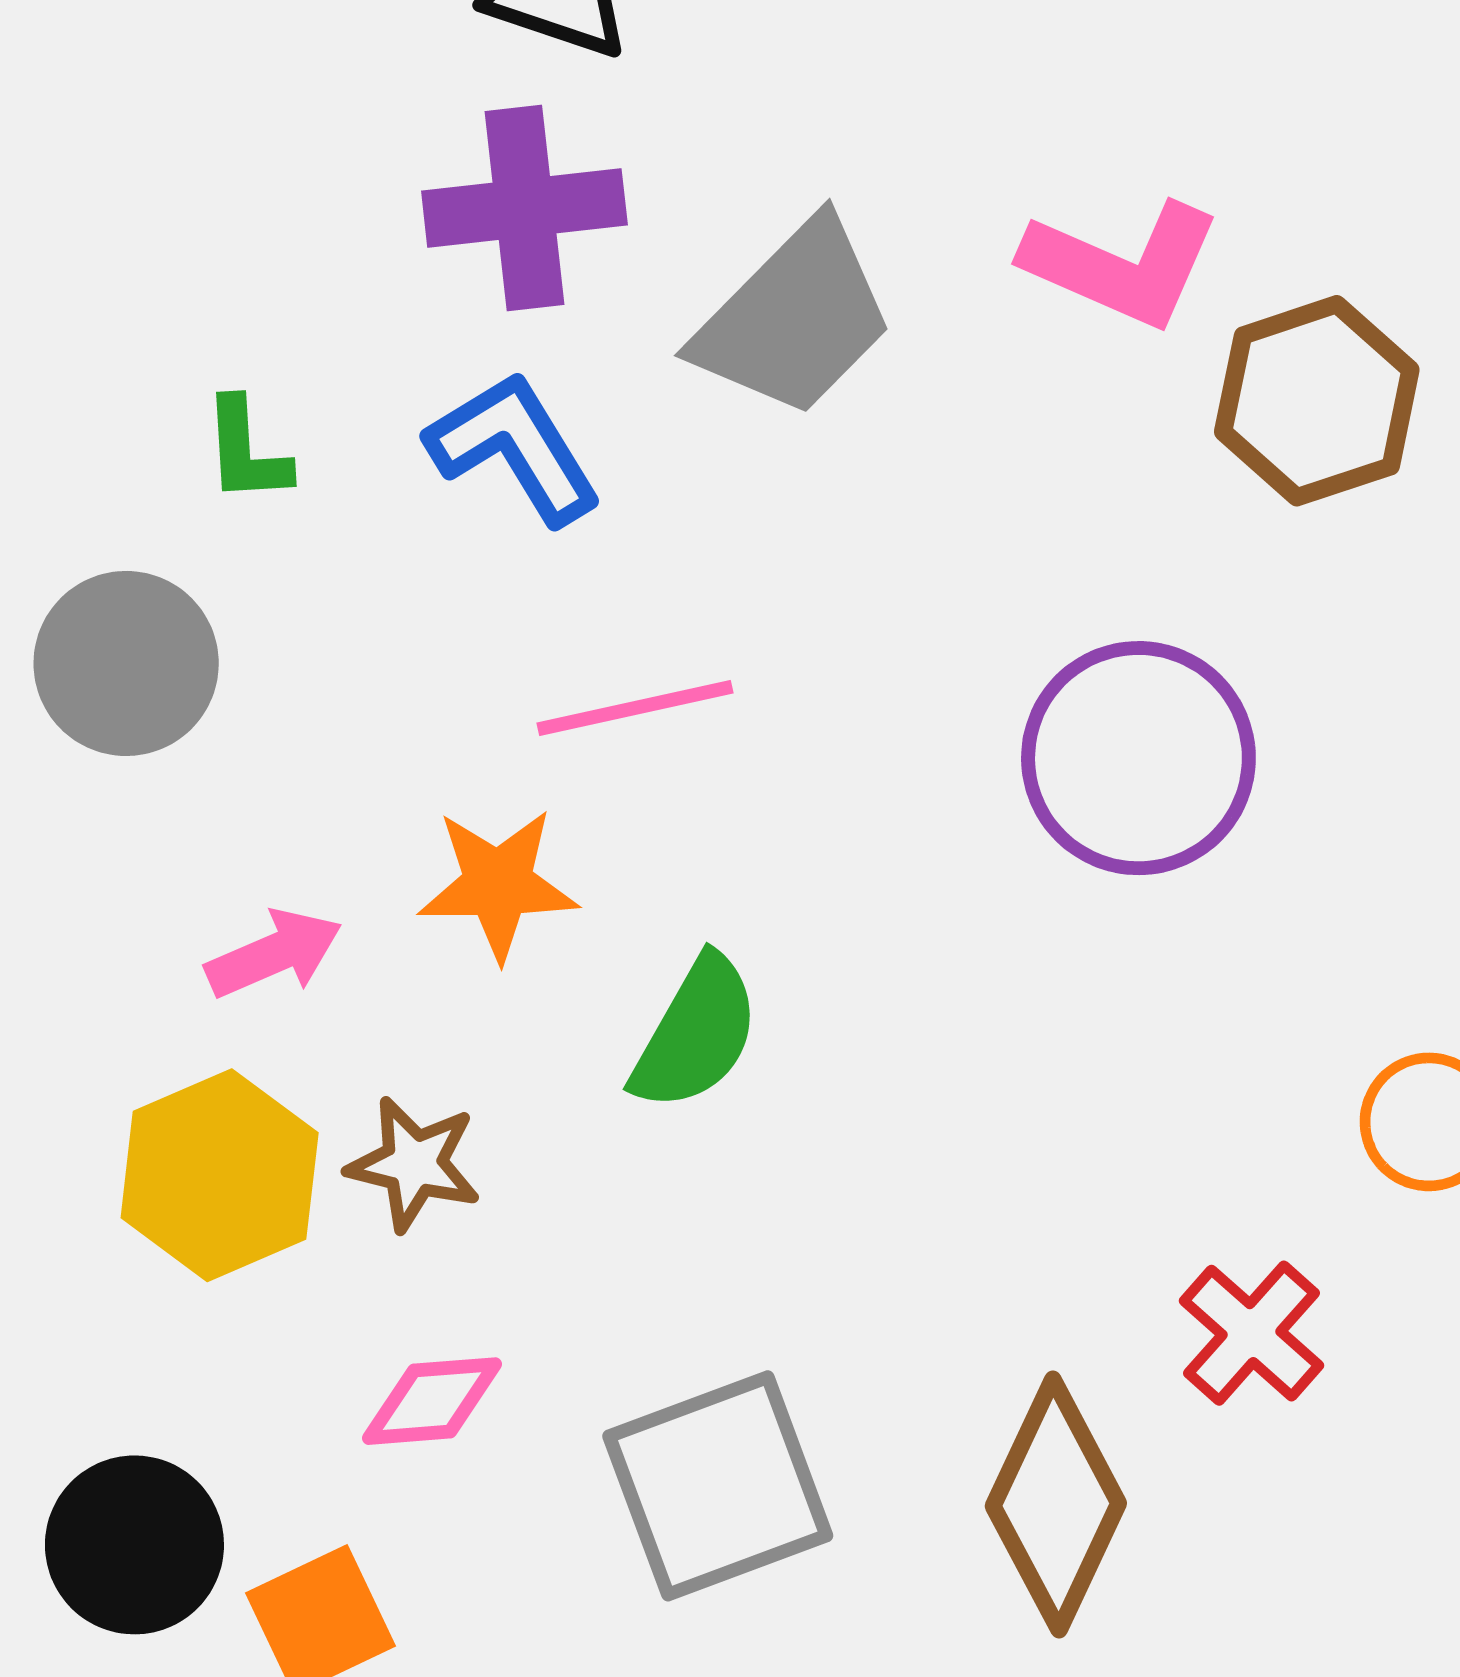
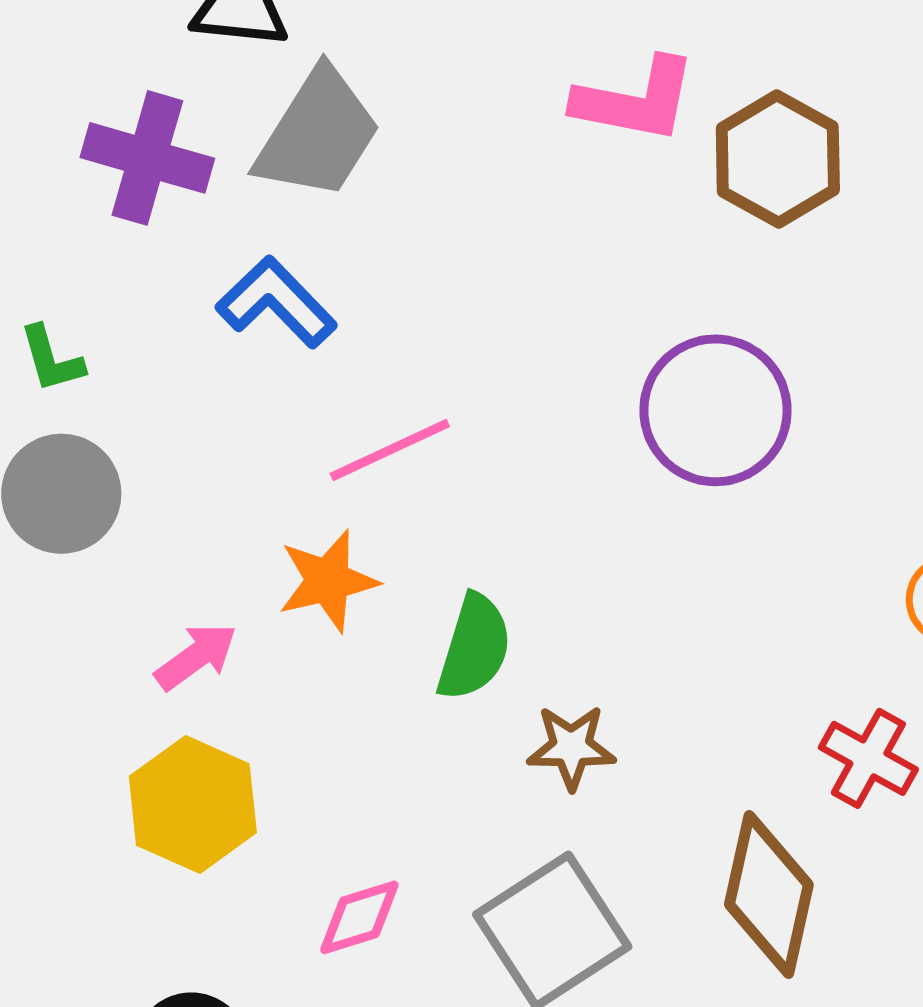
purple cross: (524, 208) -> (147, 158), moved, turned 35
gray trapezoid: (794, 319) -> (318, 134), moved
green L-shape: (246, 451) -> (52, 359), moved
brown star: (414, 1164) -> (571, 747), moved

